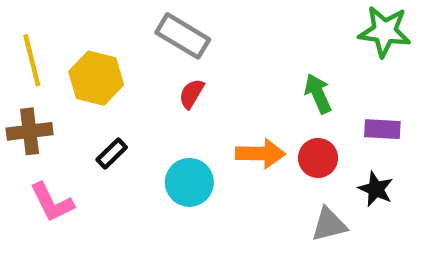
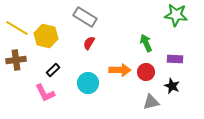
yellow line: (32, 60) -> (17, 28), turned -45
pink L-shape: (52, 202) -> (45, 93), moved

